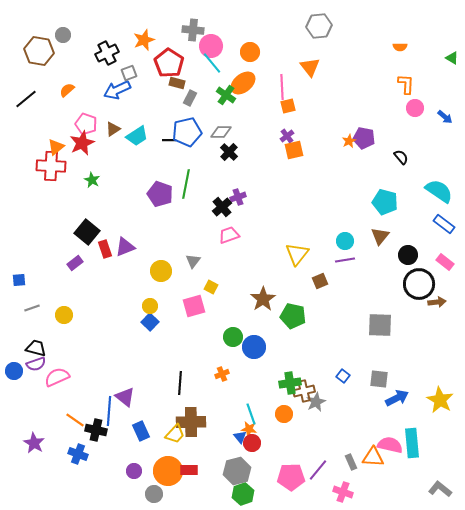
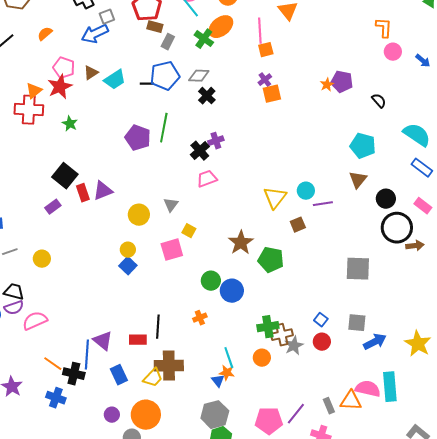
cyan circle: (345, 241) -> (306, 191), moved
red circle: (252, 443) -> (322, 342), moved
red rectangle: (189, 470) -> (138, 340), moved

